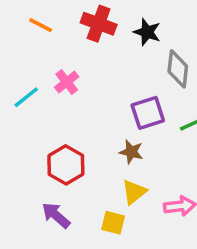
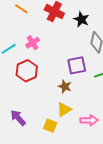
red hexagon: (66, 165) -> (27, 71), moved

